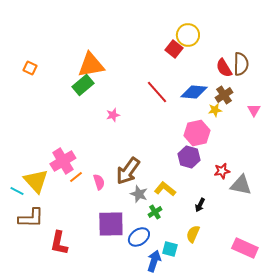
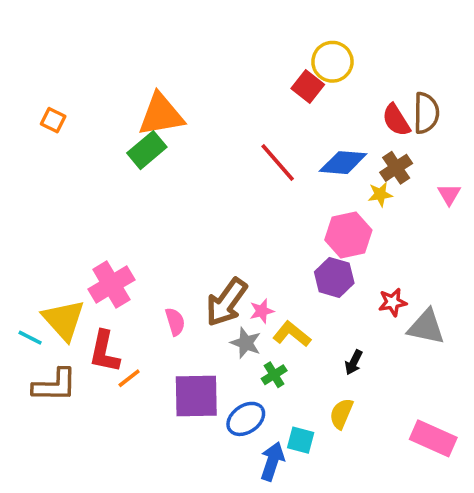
pink star: (113, 115) -> (262, 311), moved
orange line: (76, 177) -> (129, 378), moved
red L-shape: (59, 243) -> (104, 352), moved

